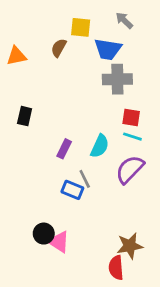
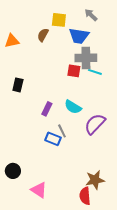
red square: (131, 117) -> (74, 71), moved
cyan line: (132, 137) -> (95, 72), moved
cyan semicircle: (100, 146) -> (73, 107), turned 96
black circle: (44, 234) -> (13, 171), moved
pink triangle: (59, 242) -> (39, 190), moved

